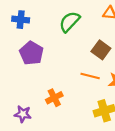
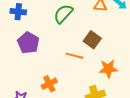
orange line: (90, 76) -> (74, 56), moved

